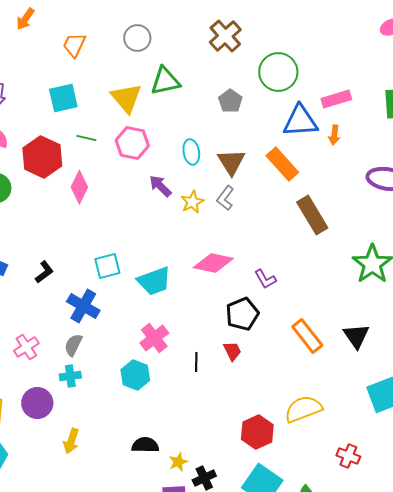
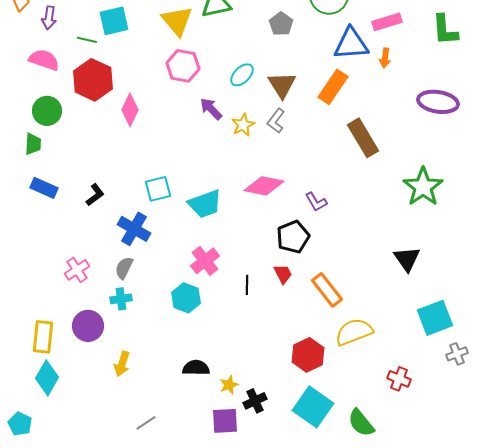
green line: (86, 138) -> (87, 40), moved
cyan ellipse: (191, 152) -> (242, 75), turned 55
orange rectangle: (282, 164) -> (333, 87), turned 76
orange rectangle: (307, 336) -> (327, 290), moved

